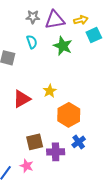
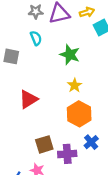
green star: (63, 46) -> (70, 55), moved
yellow star: (50, 91) -> (75, 85), moved

